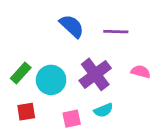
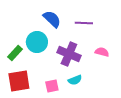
purple cross: (95, 74) -> (69, 54), turned -30
cyan circle: (51, 80) -> (37, 42), moved
red square: (26, 112) -> (19, 81), size x1.6

